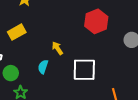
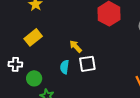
white square: (84, 70) -> (87, 64), moved, size x0.7

